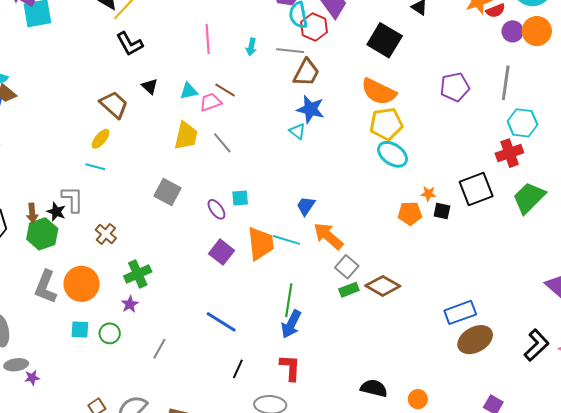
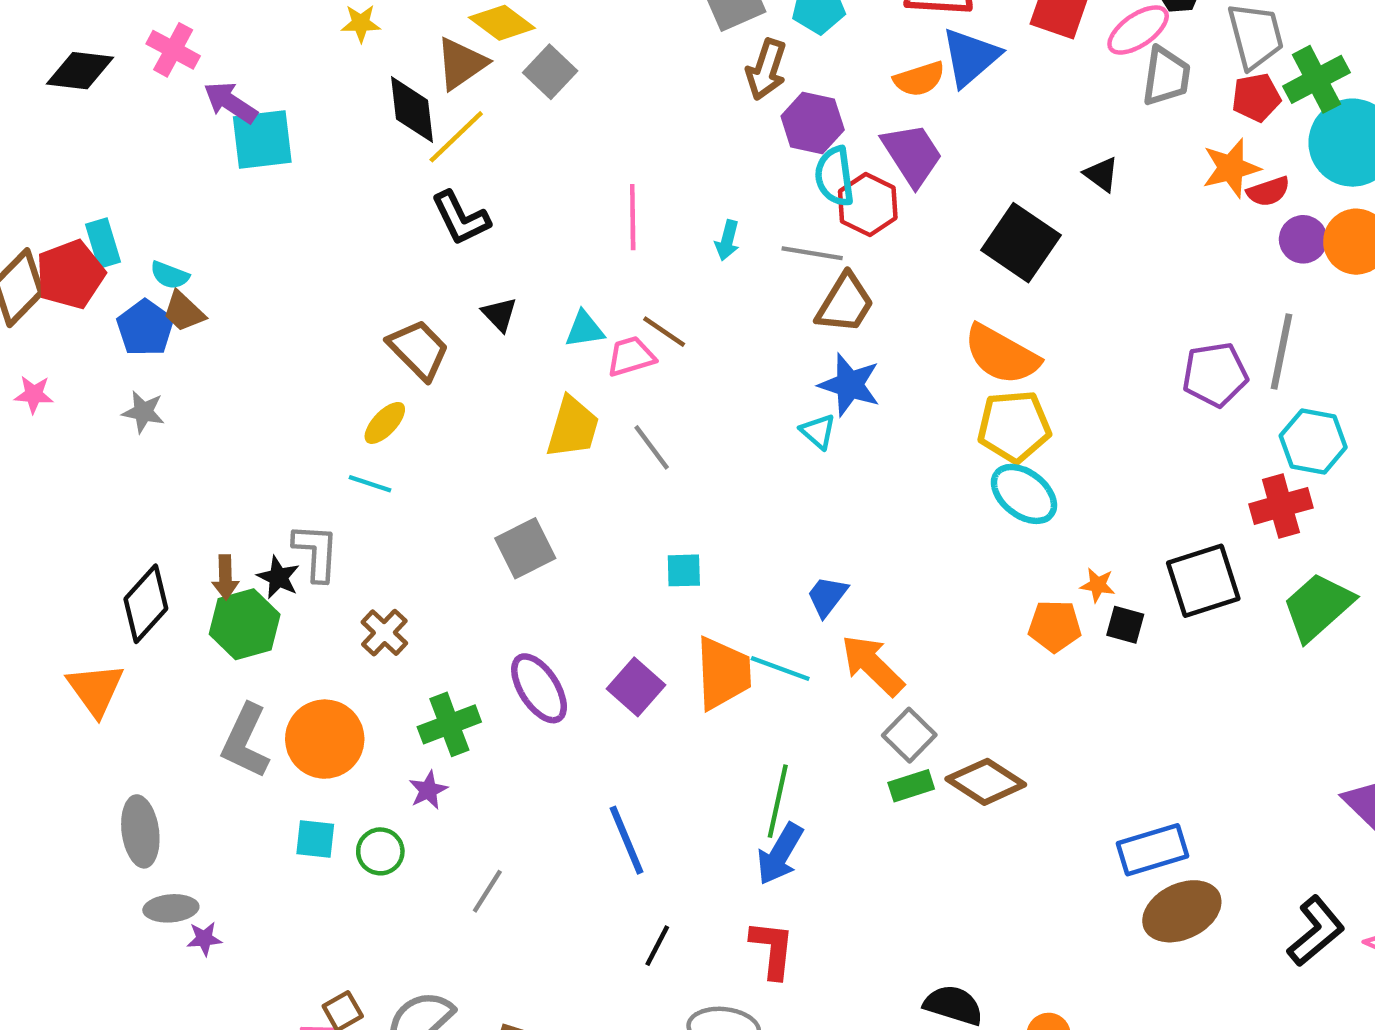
purple pentagon: (455, 87) -> (1215, 375), moved
gray square: (168, 192) -> (525, 548), turned 32
purple ellipse: (216, 209) -> (539, 688), moved, size x1.5
blue line: (221, 322) -> (627, 840), turned 32

